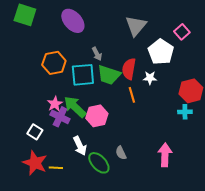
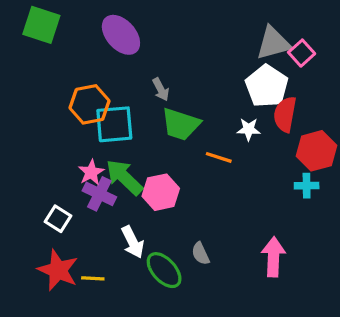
gray triangle: (136, 26) -> (273, 43), moved, turned 35
red semicircle: (129, 69) -> (285, 114), moved
cyan square: (83, 75) -> (114, 124), moved
orange line: (132, 95) -> (219, 157), turned -56

